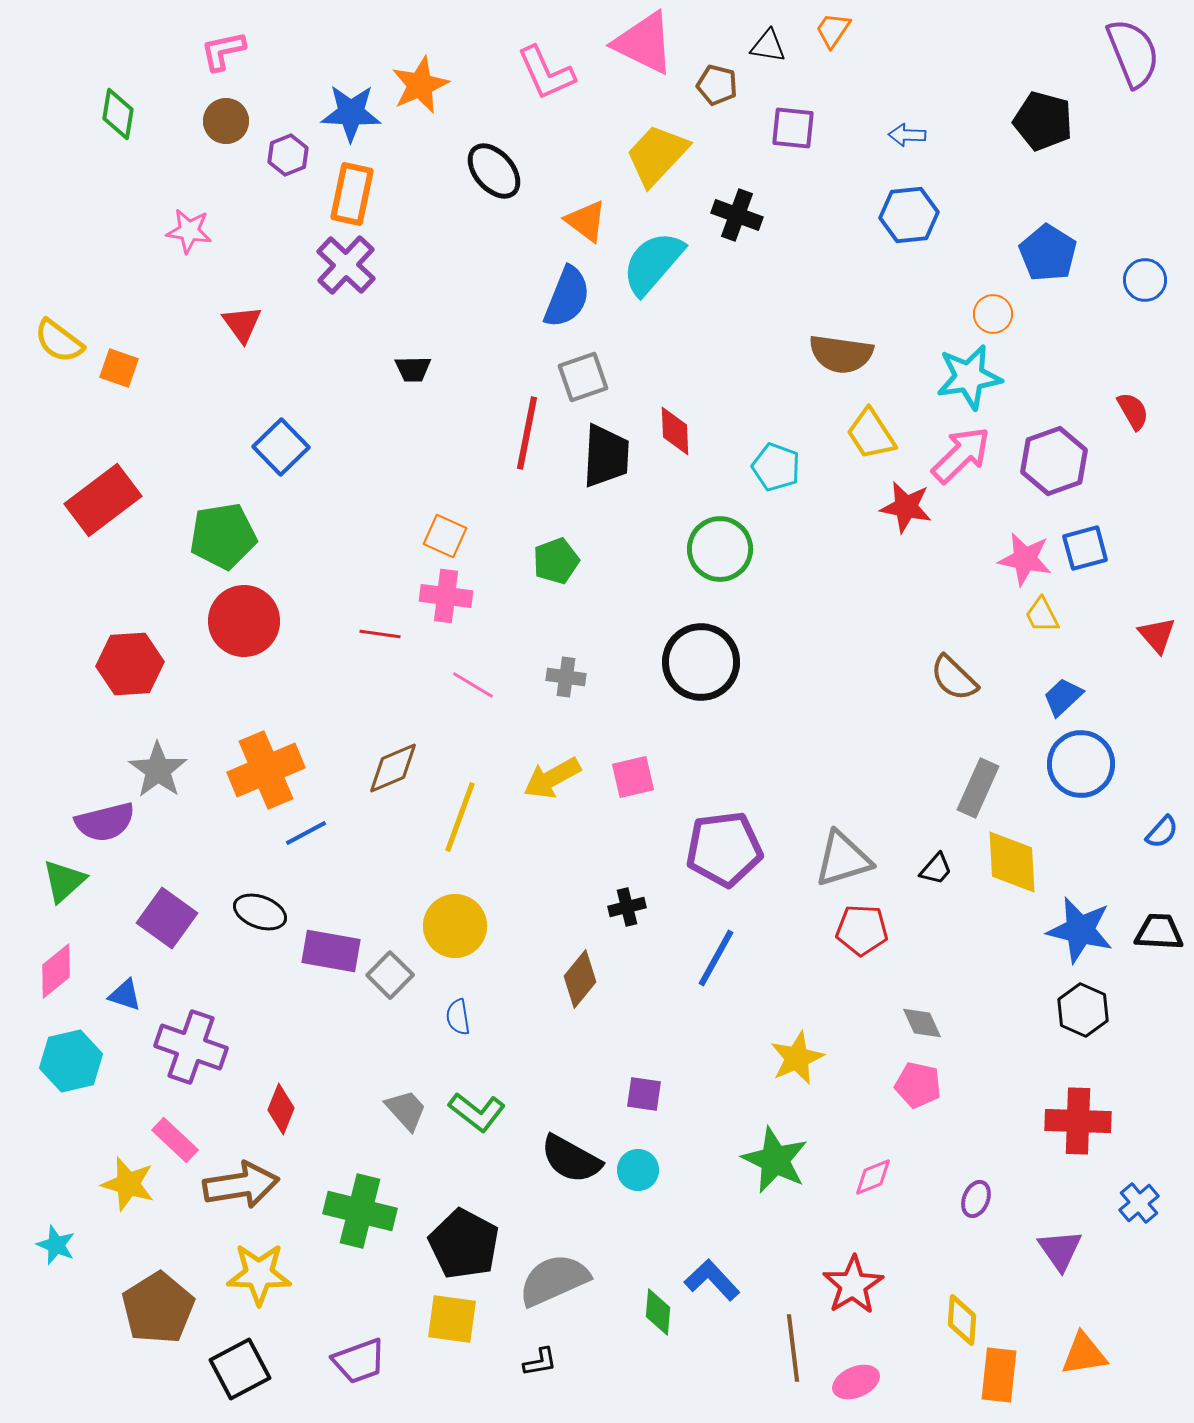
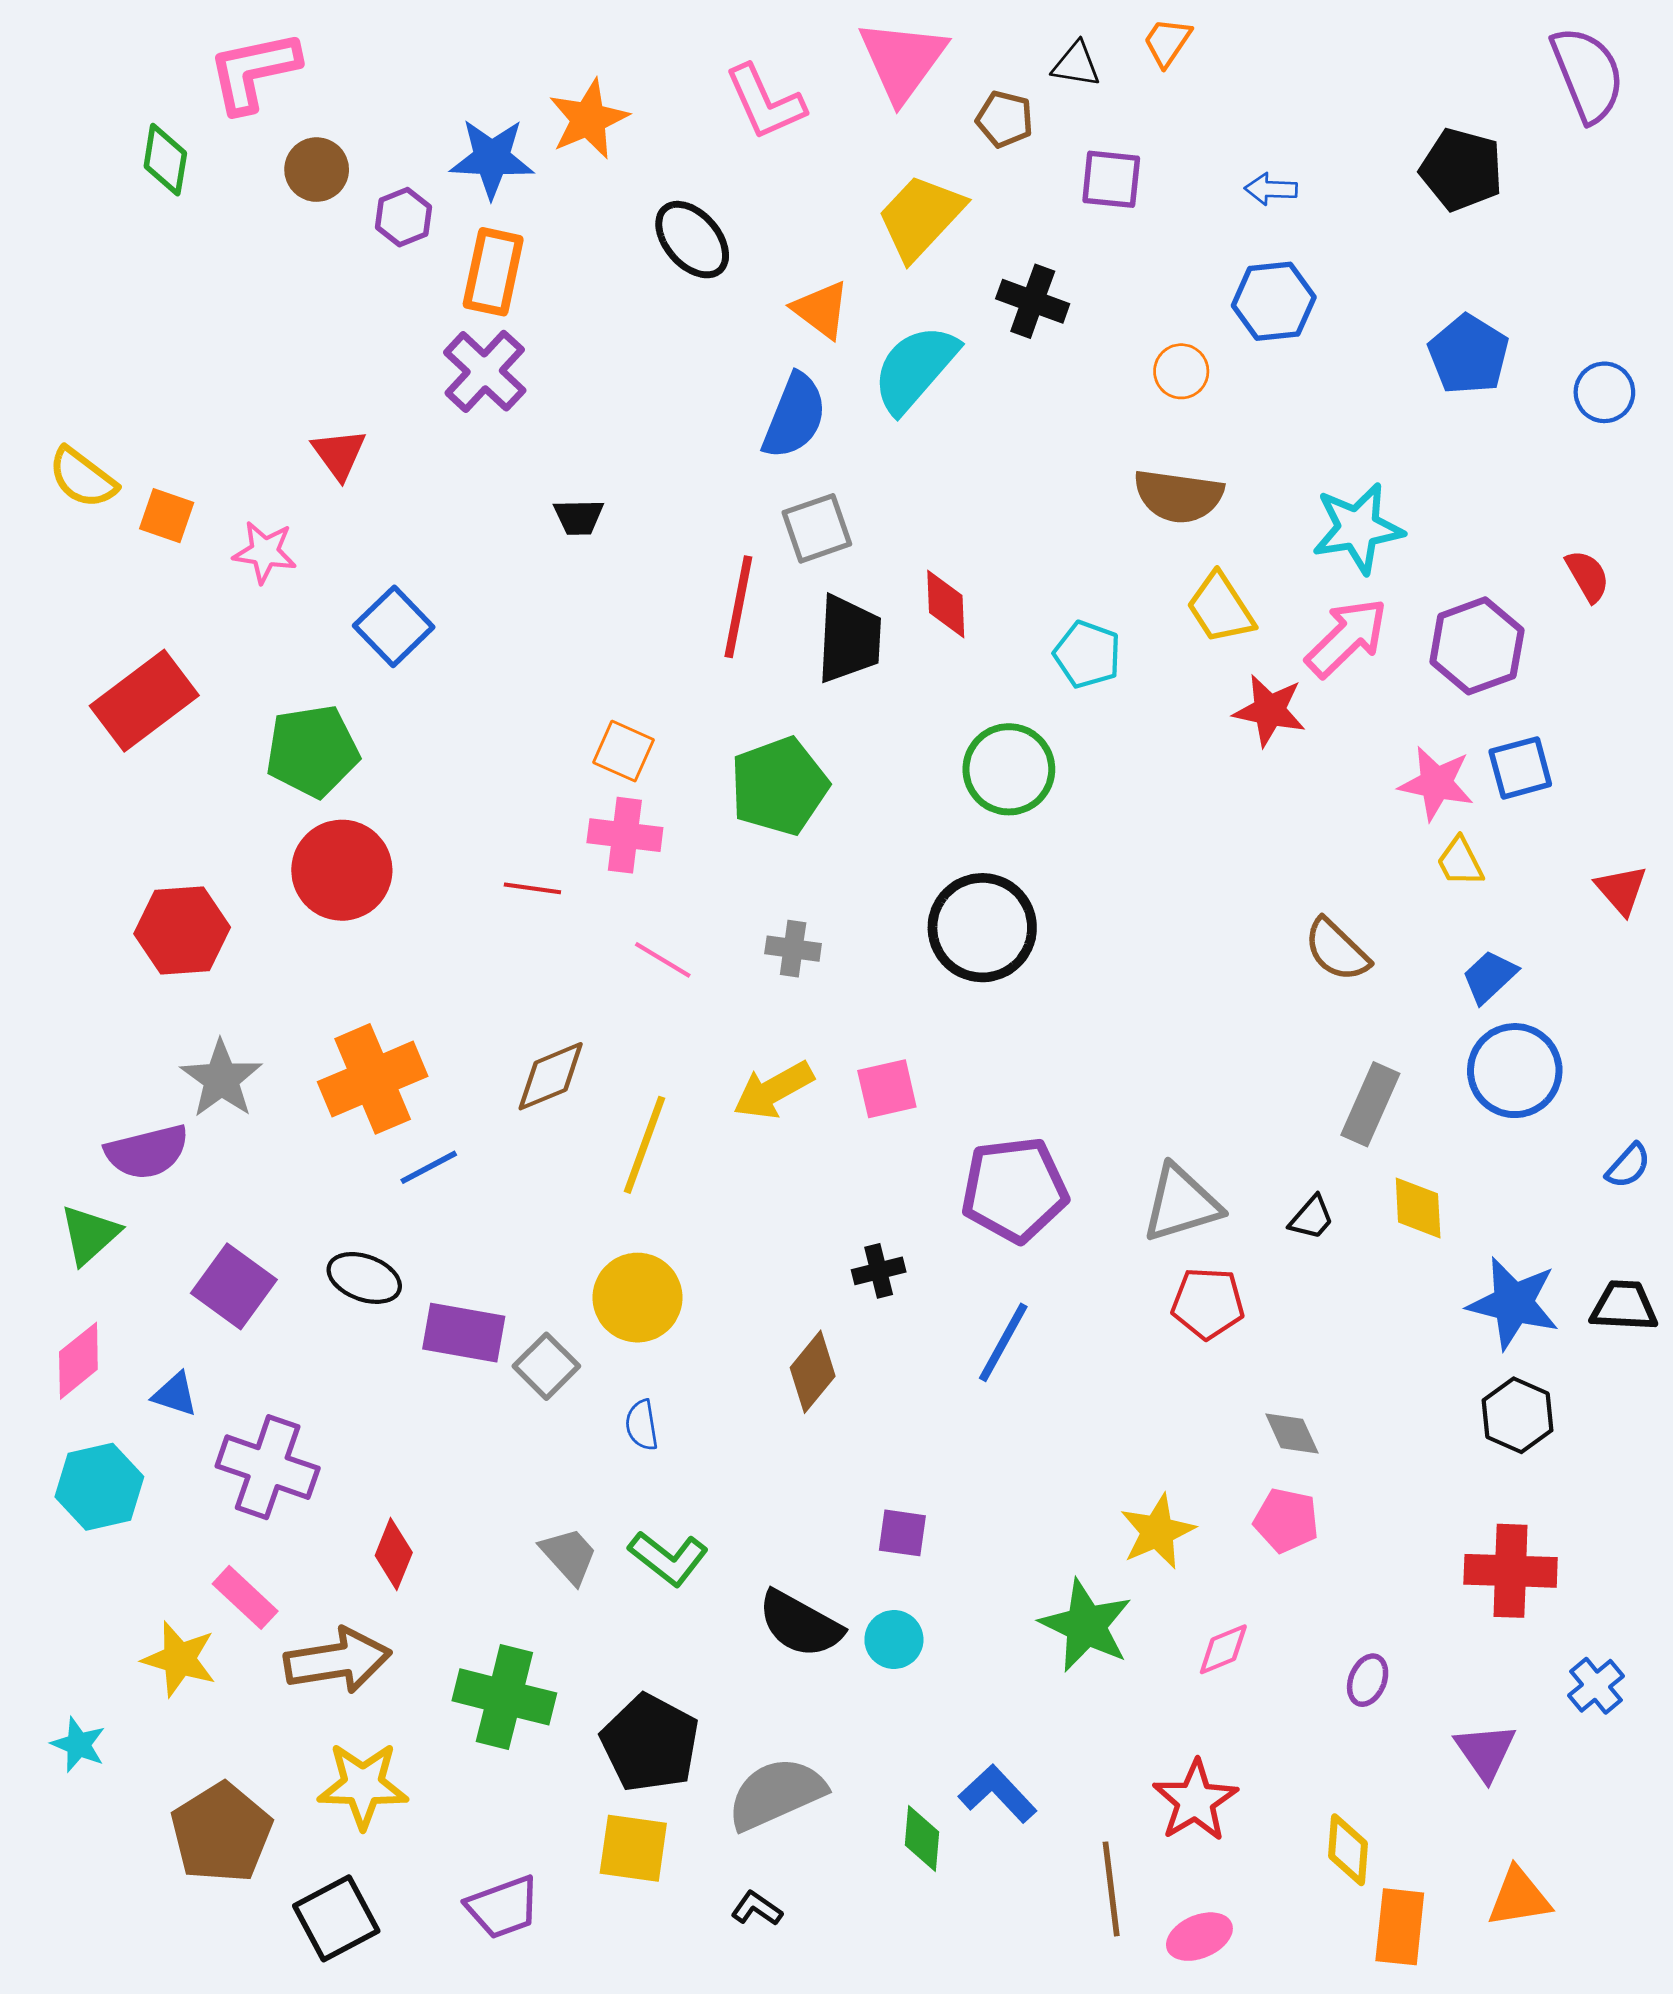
pink triangle: (644, 43) -> (902, 60), turned 40
pink L-shape: (223, 51) -> (254, 71), moved, size x1.5
pink star: (189, 231) -> (265, 552), moved
orange circle: (993, 314) -> (1181, 371), moved
green pentagon: (556, 561) -> (779, 786), size x1.5
yellow diamond: (1012, 862) -> (1418, 1208), size x0.7
yellow star: (797, 1058) -> (1157, 1532), moved
black L-shape: (540, 1362) -> (757, 1909), turned -135

